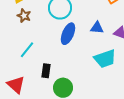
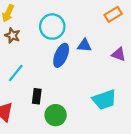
blue triangle: (97, 28) -> (84, 45), moved
cyan trapezoid: (105, 59) -> (104, 100), moved

